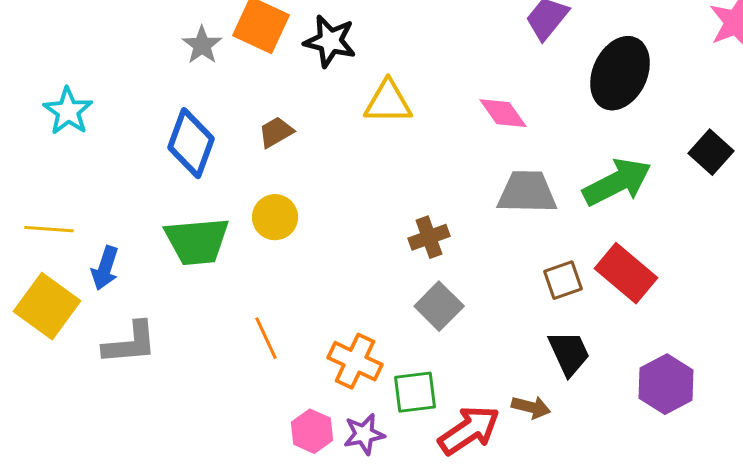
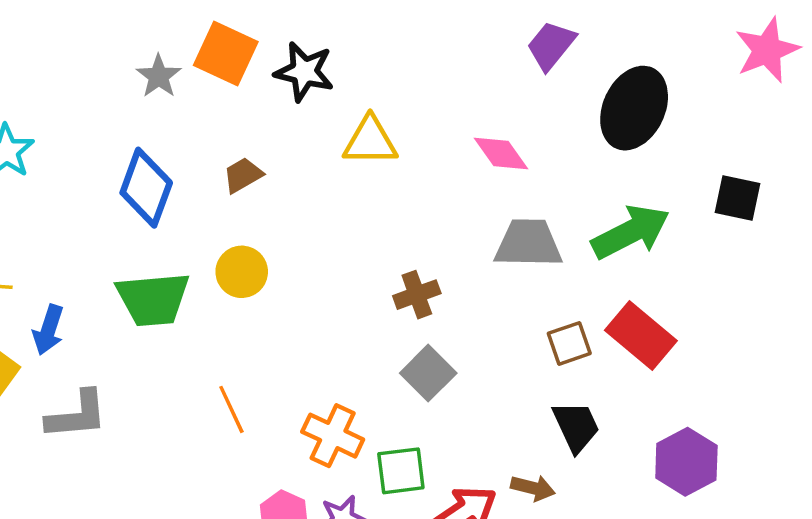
black square: (711, 152) -> (738, 198), turned -30

